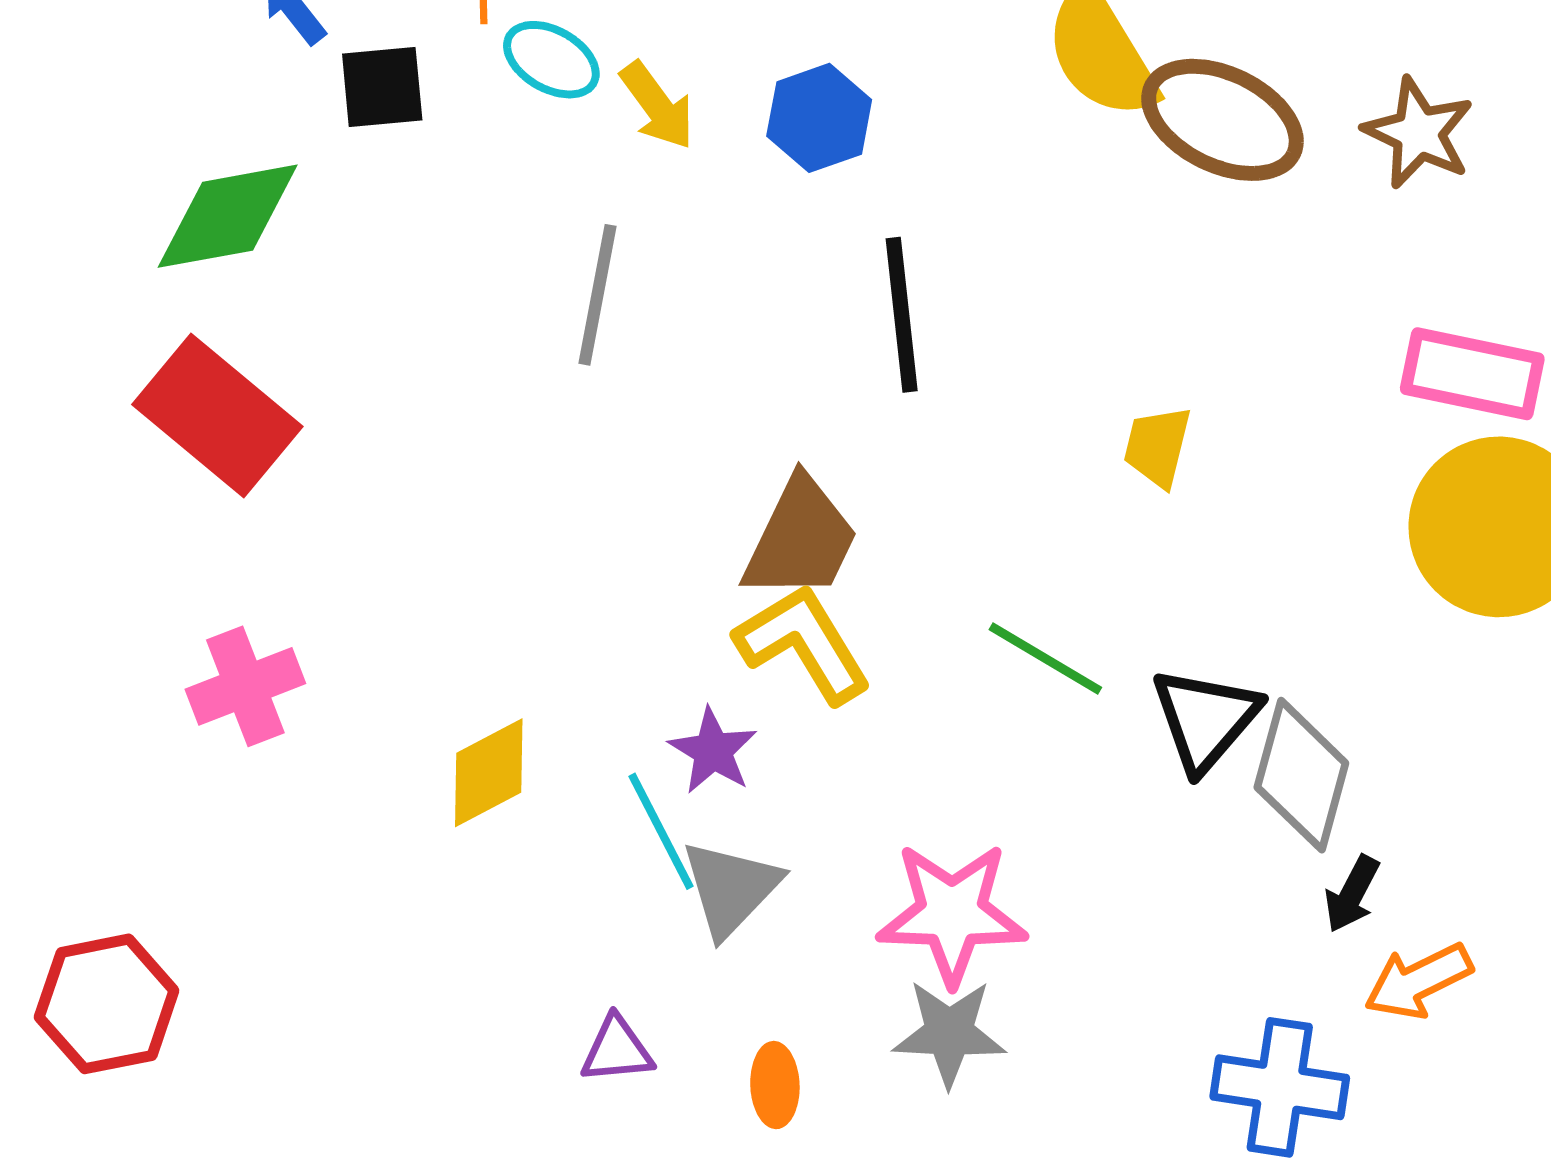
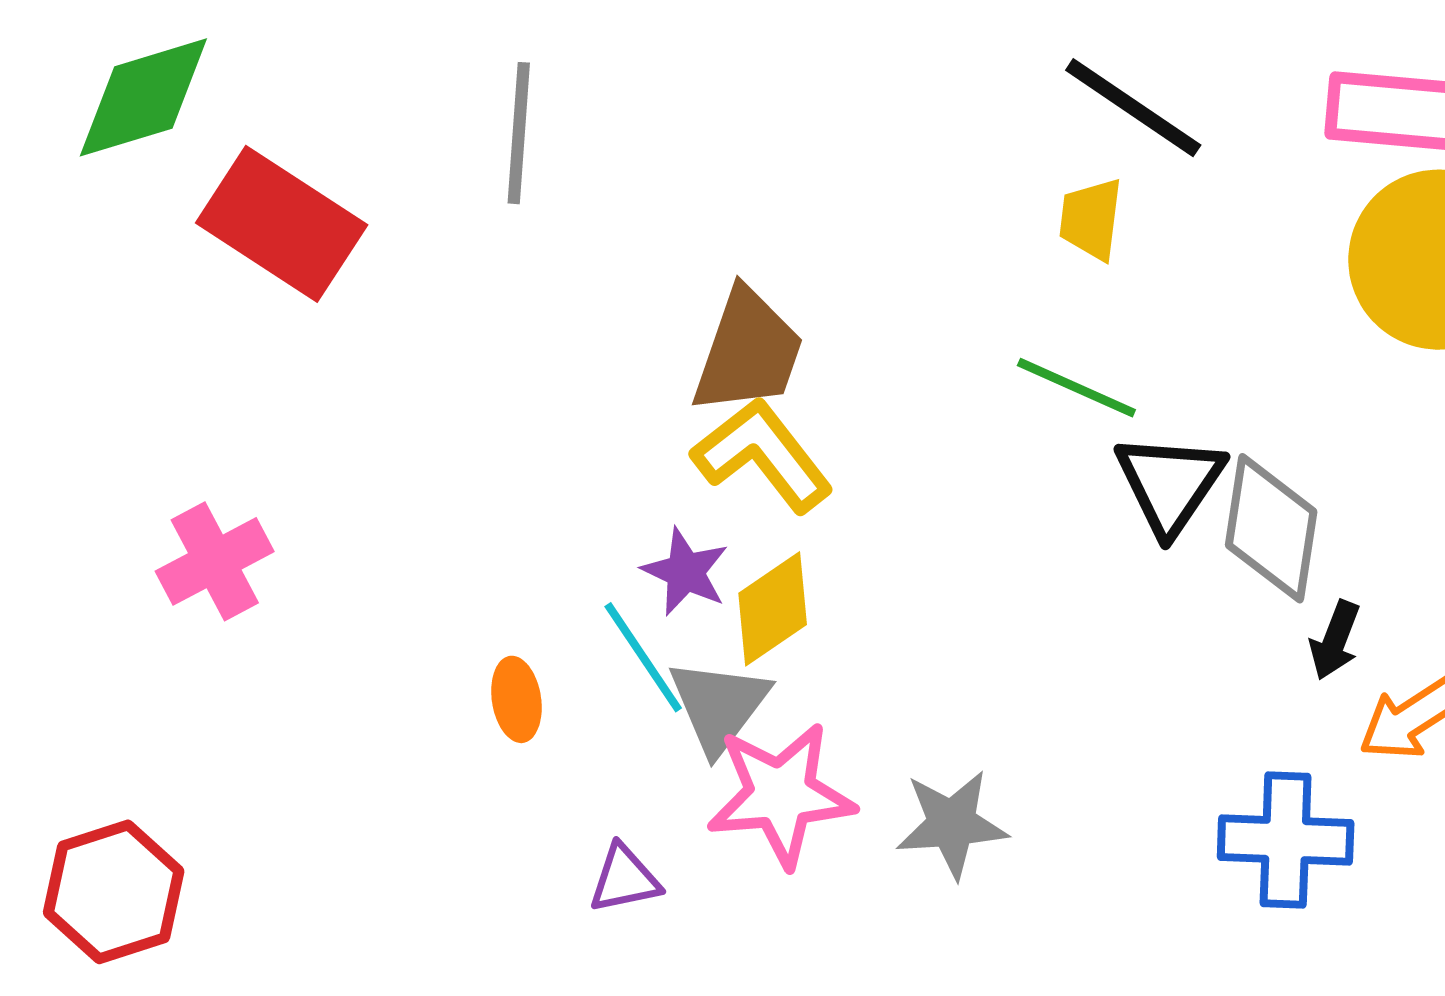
black line: (902, 315) -> (1133, 108), moved, turned -43
red rectangle: (217, 415) -> (282, 224), moved
green line: (1045, 659) -> (1076, 388), moved
yellow diamond: (489, 773) -> (773, 609), moved
pink star: (952, 913) -> (781, 795), moved
orange ellipse: (775, 1085) -> (516, 699), moved

